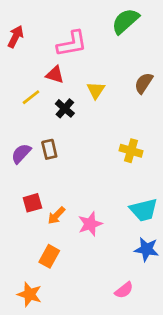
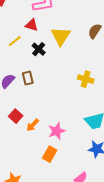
yellow triangle: (96, 90) -> (61, 36), size x1.5
red square: (32, 203) -> (16, 116), turned -32
orange rectangle: (49, 256) -> (50, 154), moved

